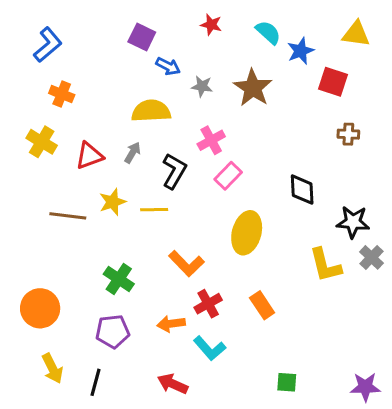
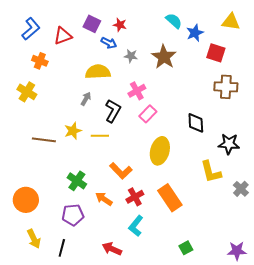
red star: (211, 25) -> (120, 25), moved
brown cross: (348, 134) -> (226, 87), size x1.6
red triangle: (89, 156) -> (63, 36), moved
gray cross: (371, 257) -> (241, 189), moved
orange rectangle: (262, 305) -> (170, 198), size x1.5
orange arrow: (171, 324) -> (104, 199), moved, turned 42
cyan L-shape: (210, 348) -> (136, 226), turned 80
green square: (287, 382) -> (186, 248), turned -32

